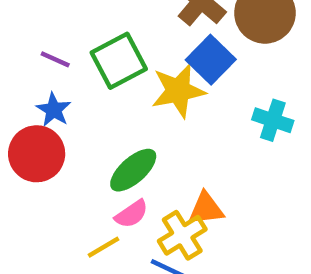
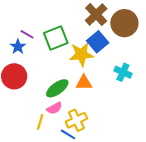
blue star: (54, 110) -> (18, 47), moved
orange triangle: (206, 209) -> (84, 83), moved
yellow line: (103, 247) -> (40, 122), turned -49

